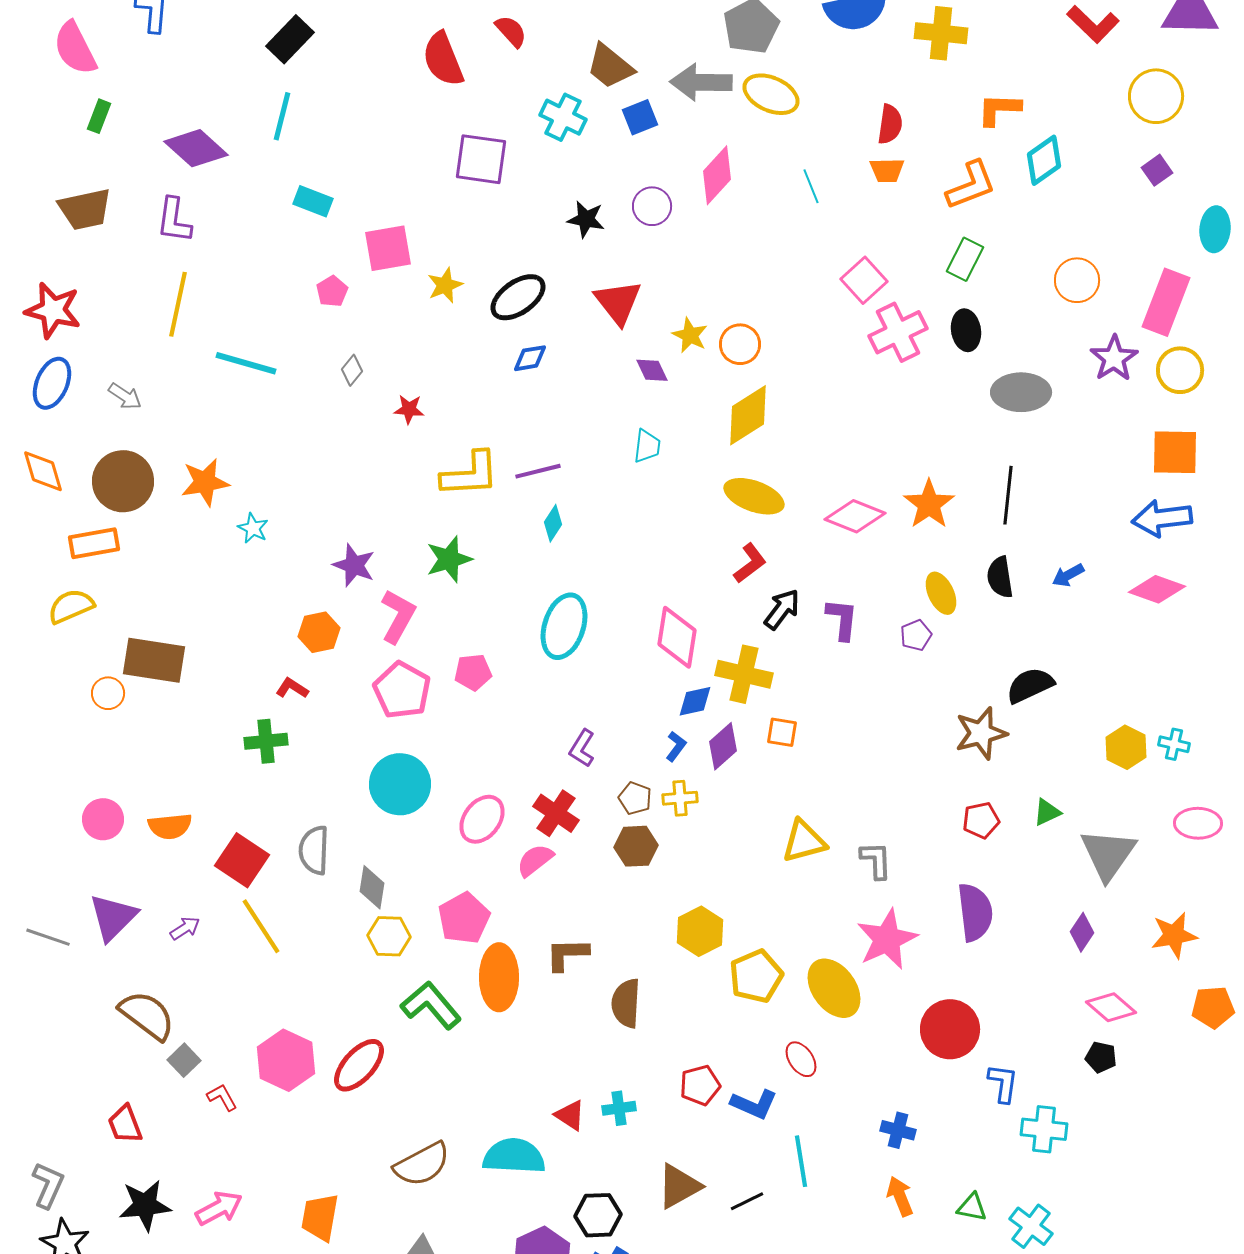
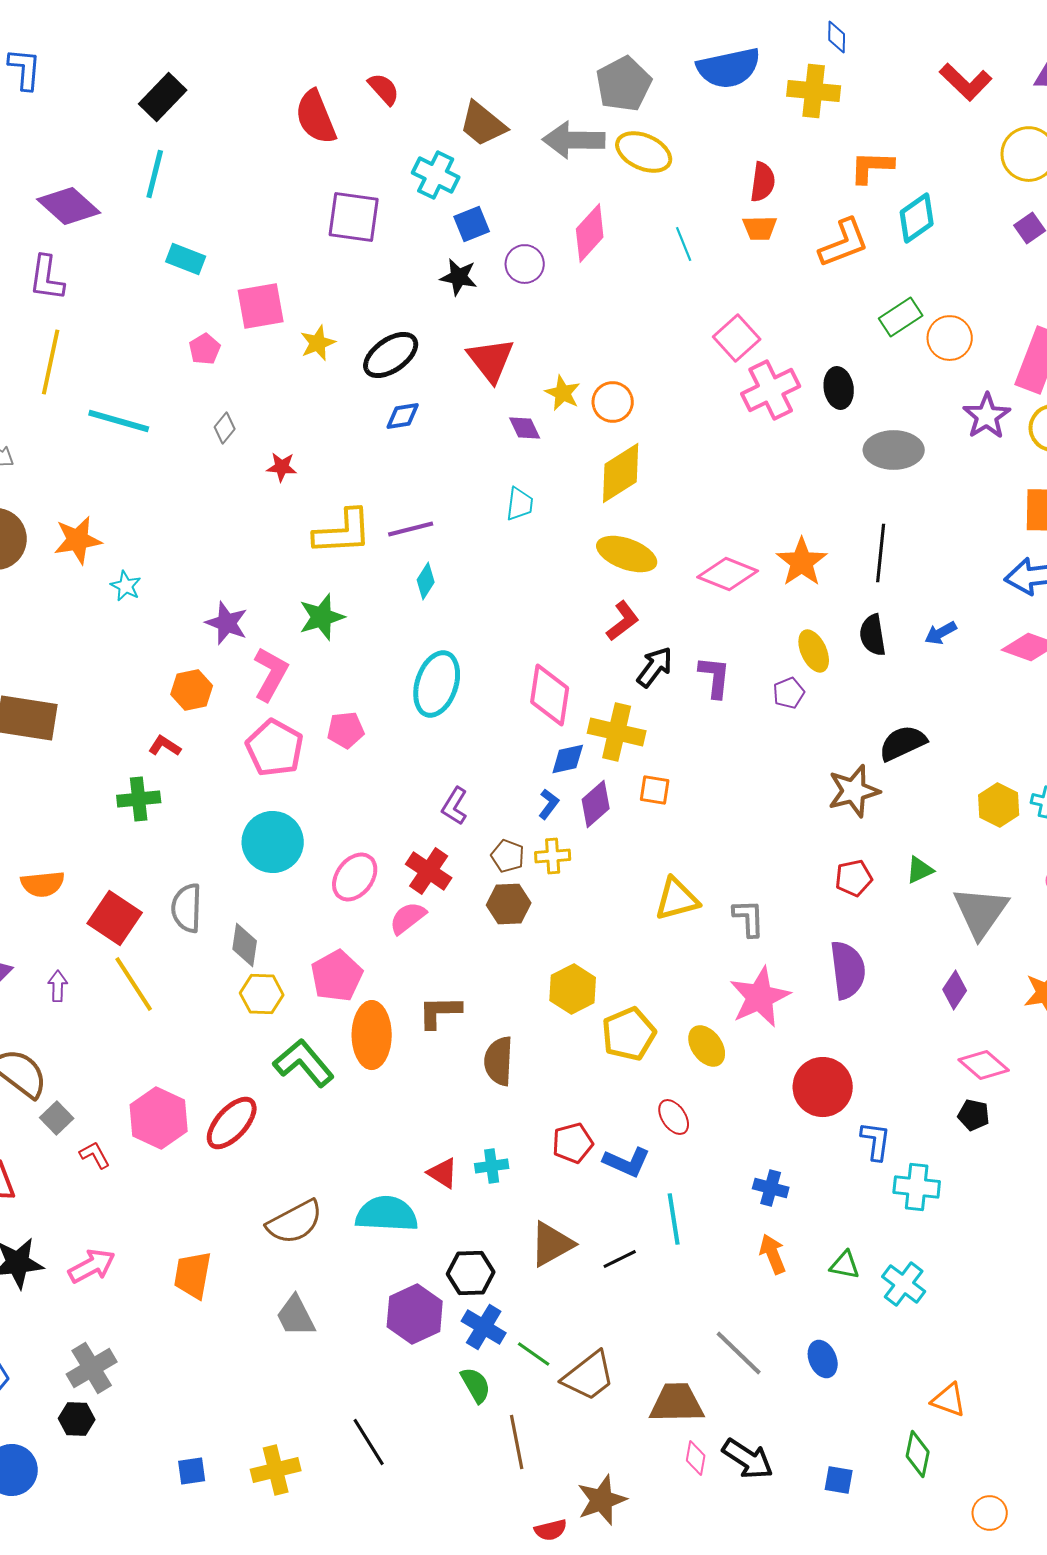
blue square: (640, 117) -> (472, 224), moved
green rectangle: (965, 259) -> (901, 317), moved, turned 30
purple arrow: (185, 928) -> (58, 986), turned -56
yellow ellipse: (834, 988) -> (707, 1046), size x0.7

